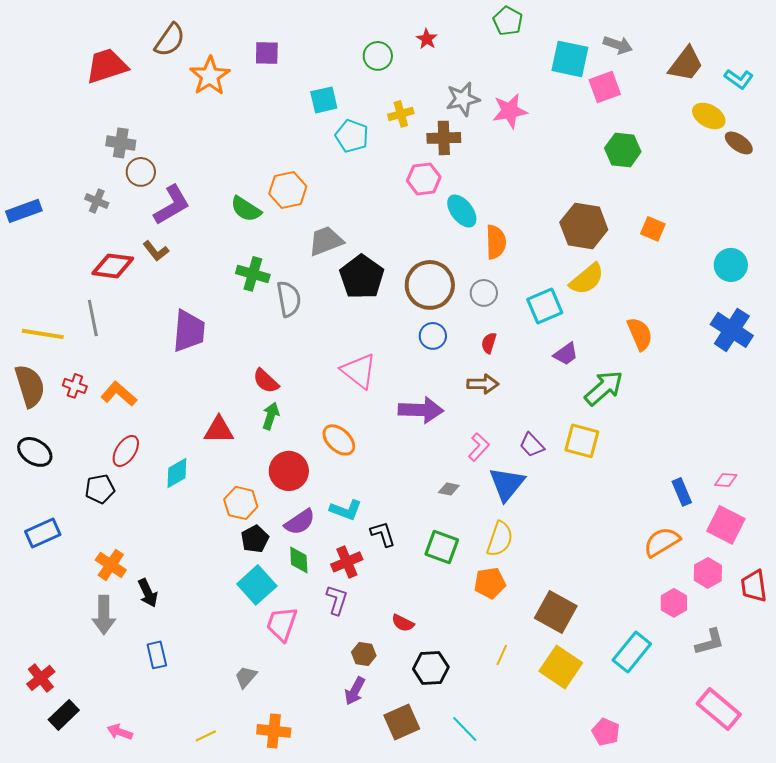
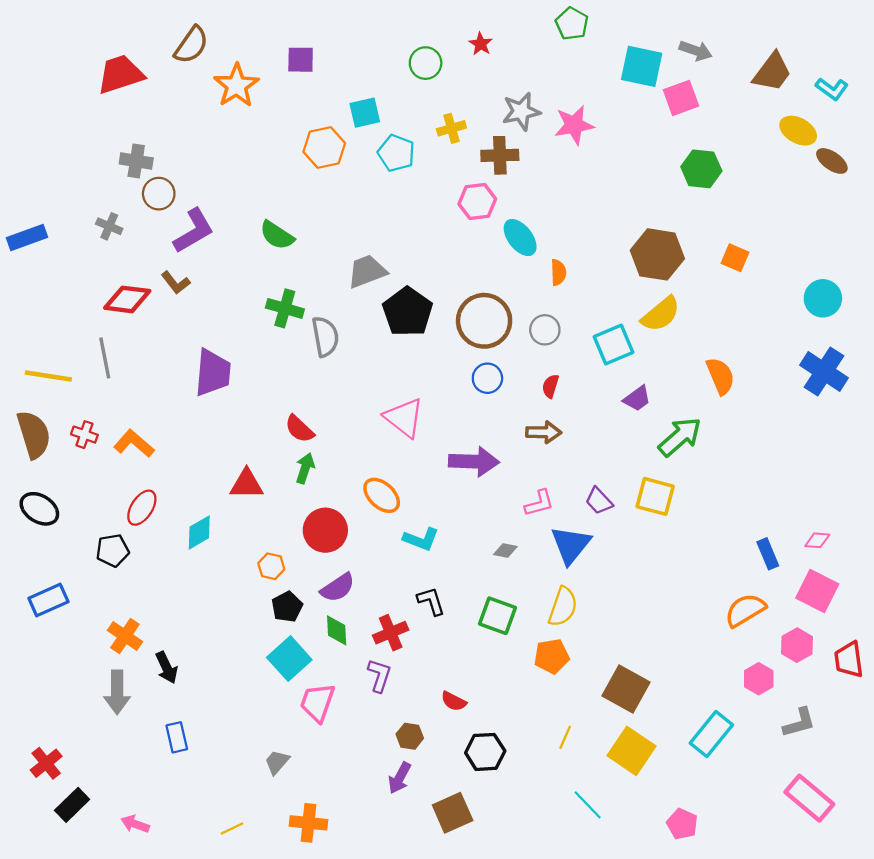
orange hexagon: (288, 190) -> (324, 147), moved
orange semicircle: (496, 242) -> (558, 272), size x0.7
pink L-shape: (479, 447) -> (539, 503), turned 32
orange hexagon: (241, 503) -> (271, 566), size x0.7
cyan L-shape: (346, 510) -> (421, 539), moved
cyan line: (465, 729) -> (588, 805), moved

